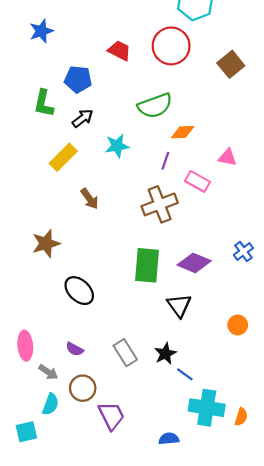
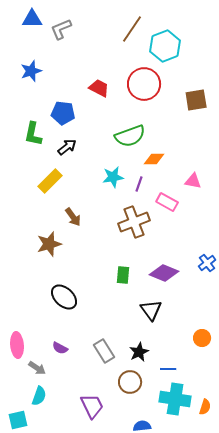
brown square: (231, 64) -> (196, 100), turned 30
cyan star: (117, 146) -> (113, 177), moved
brown star: (46, 243) -> (49, 244), moved
green rectangle: (147, 265) -> (123, 275), size x0.6
orange circle: (238, 325) -> (202, 338), moved
blue line: (185, 374) -> (168, 369), moved, turned -35
brown circle: (83, 388) -> (130, 382), moved

